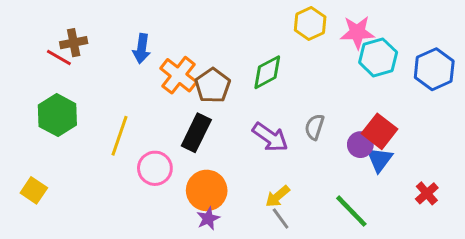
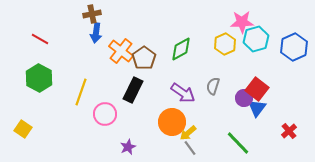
yellow hexagon: (310, 23) -> (225, 44), moved
brown cross: (74, 43) -> (92, 14), moved
orange circle: (207, 190) -> (172, 122), moved
purple star: (208, 218) -> (128, 147), moved

